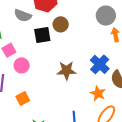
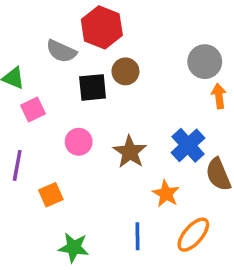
pink circle: (22, 65) -> (79, 142), moved
brown star: (66, 71) -> (130, 152), turned 30
orange star: (98, 93) -> (166, 194), moved

